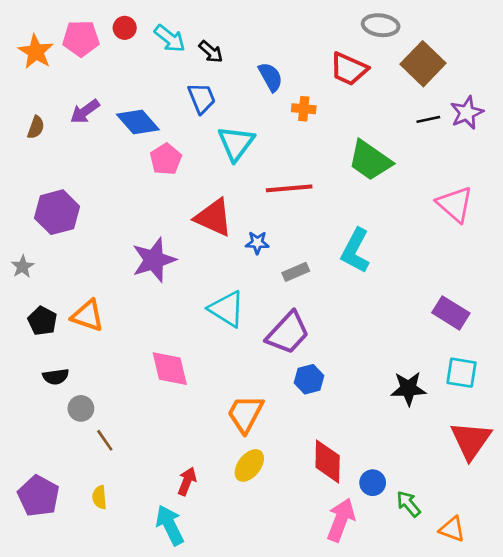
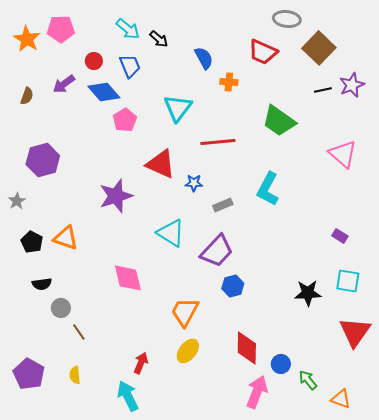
red circle: (125, 28) -> (94, 61), moved
blue trapezoid: (202, 98) -> (130, 66), moved
purple rectangle: (451, 313) -> (340, 236), size x0.6

